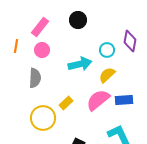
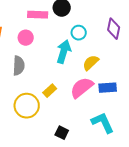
pink rectangle: (40, 27) -> (38, 15), moved, turned 54
cyan circle: (107, 50) -> (79, 33), moved
cyan arrow: (80, 64) -> (64, 52), turned -60

